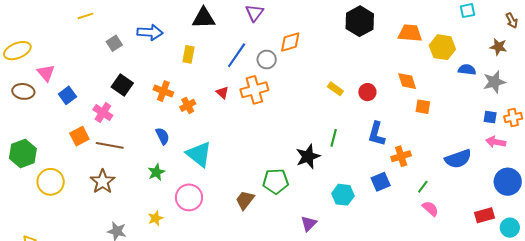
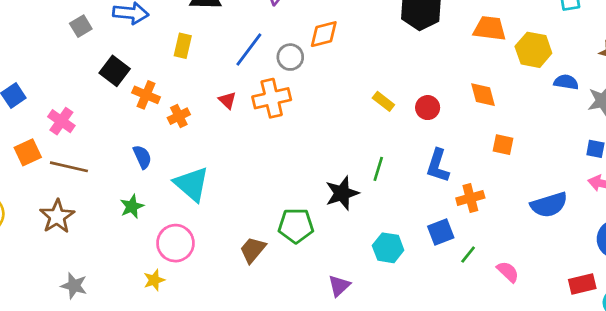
black square: (122, 85) -> (115, 71), moved
orange square: (423, 107) -> (503, 145), moved
green line: (423, 187) -> (468, 255), moved
yellow star: (155, 218) -> (154, 280), moved

